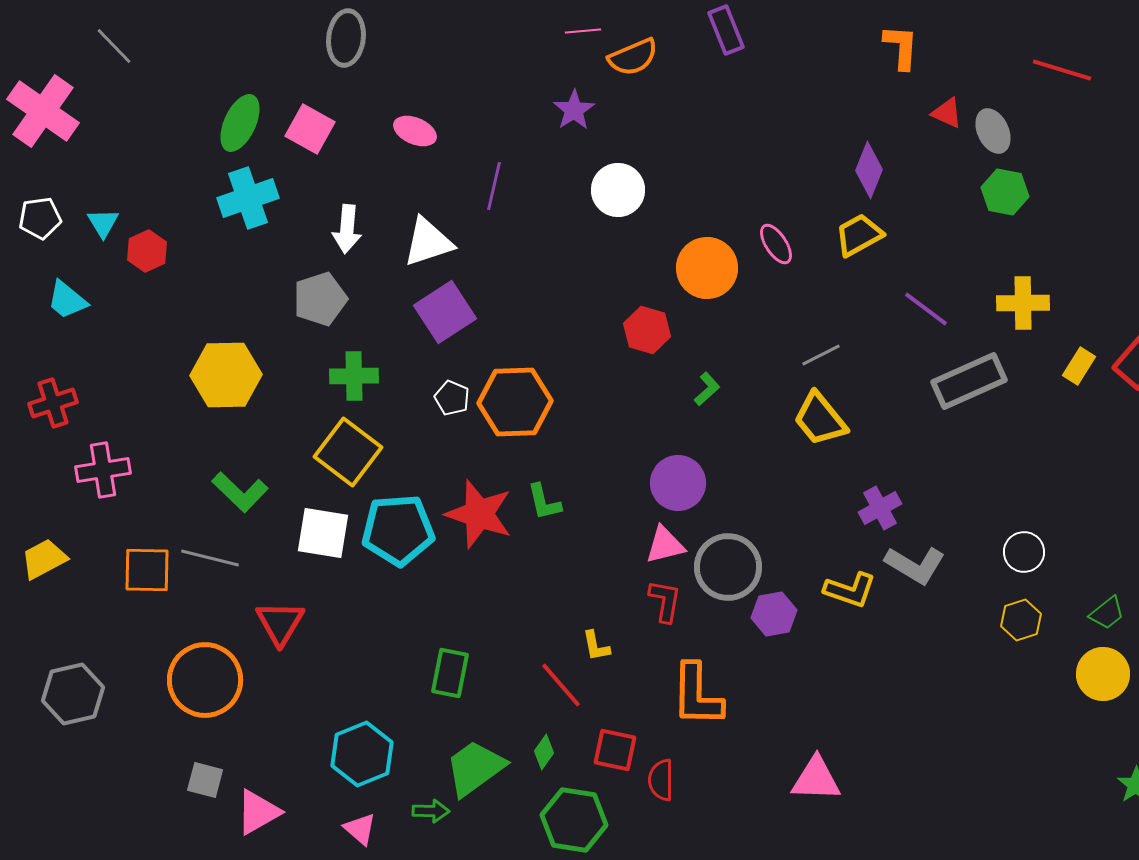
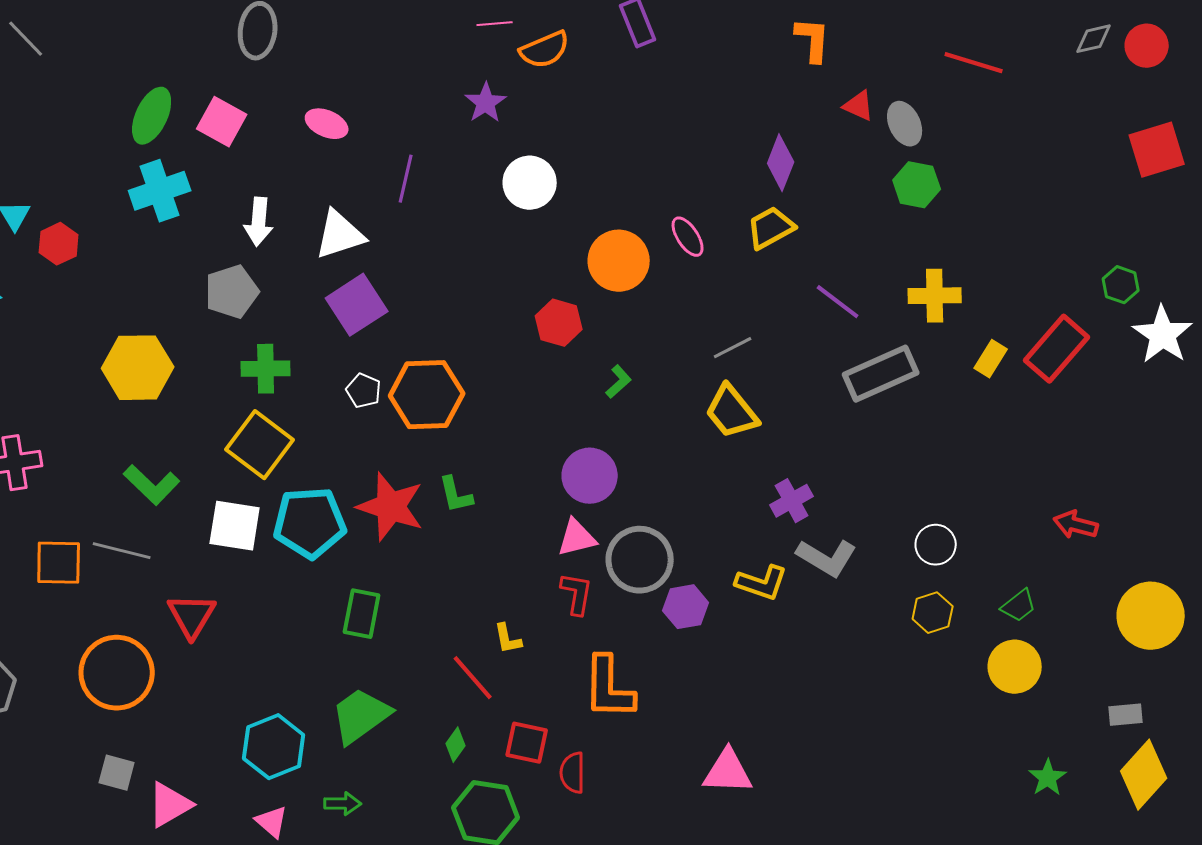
green rectangle: (450, 673) -> (362, 614), moved
green trapezoid: (475, 768) -> (361, 716), moved

